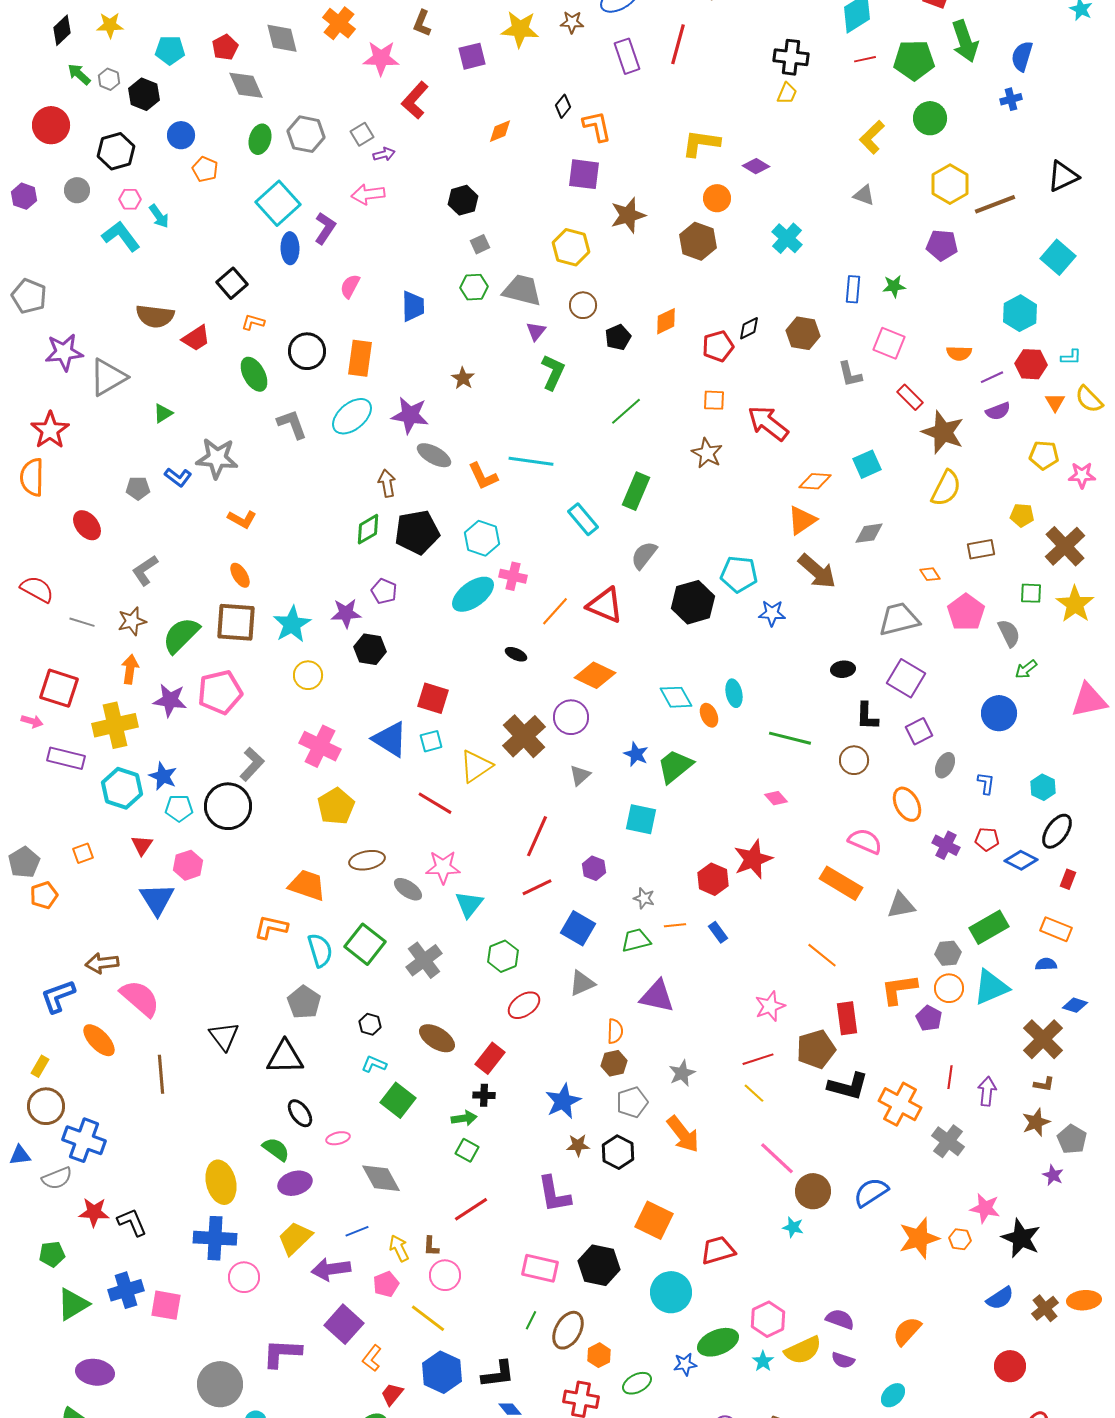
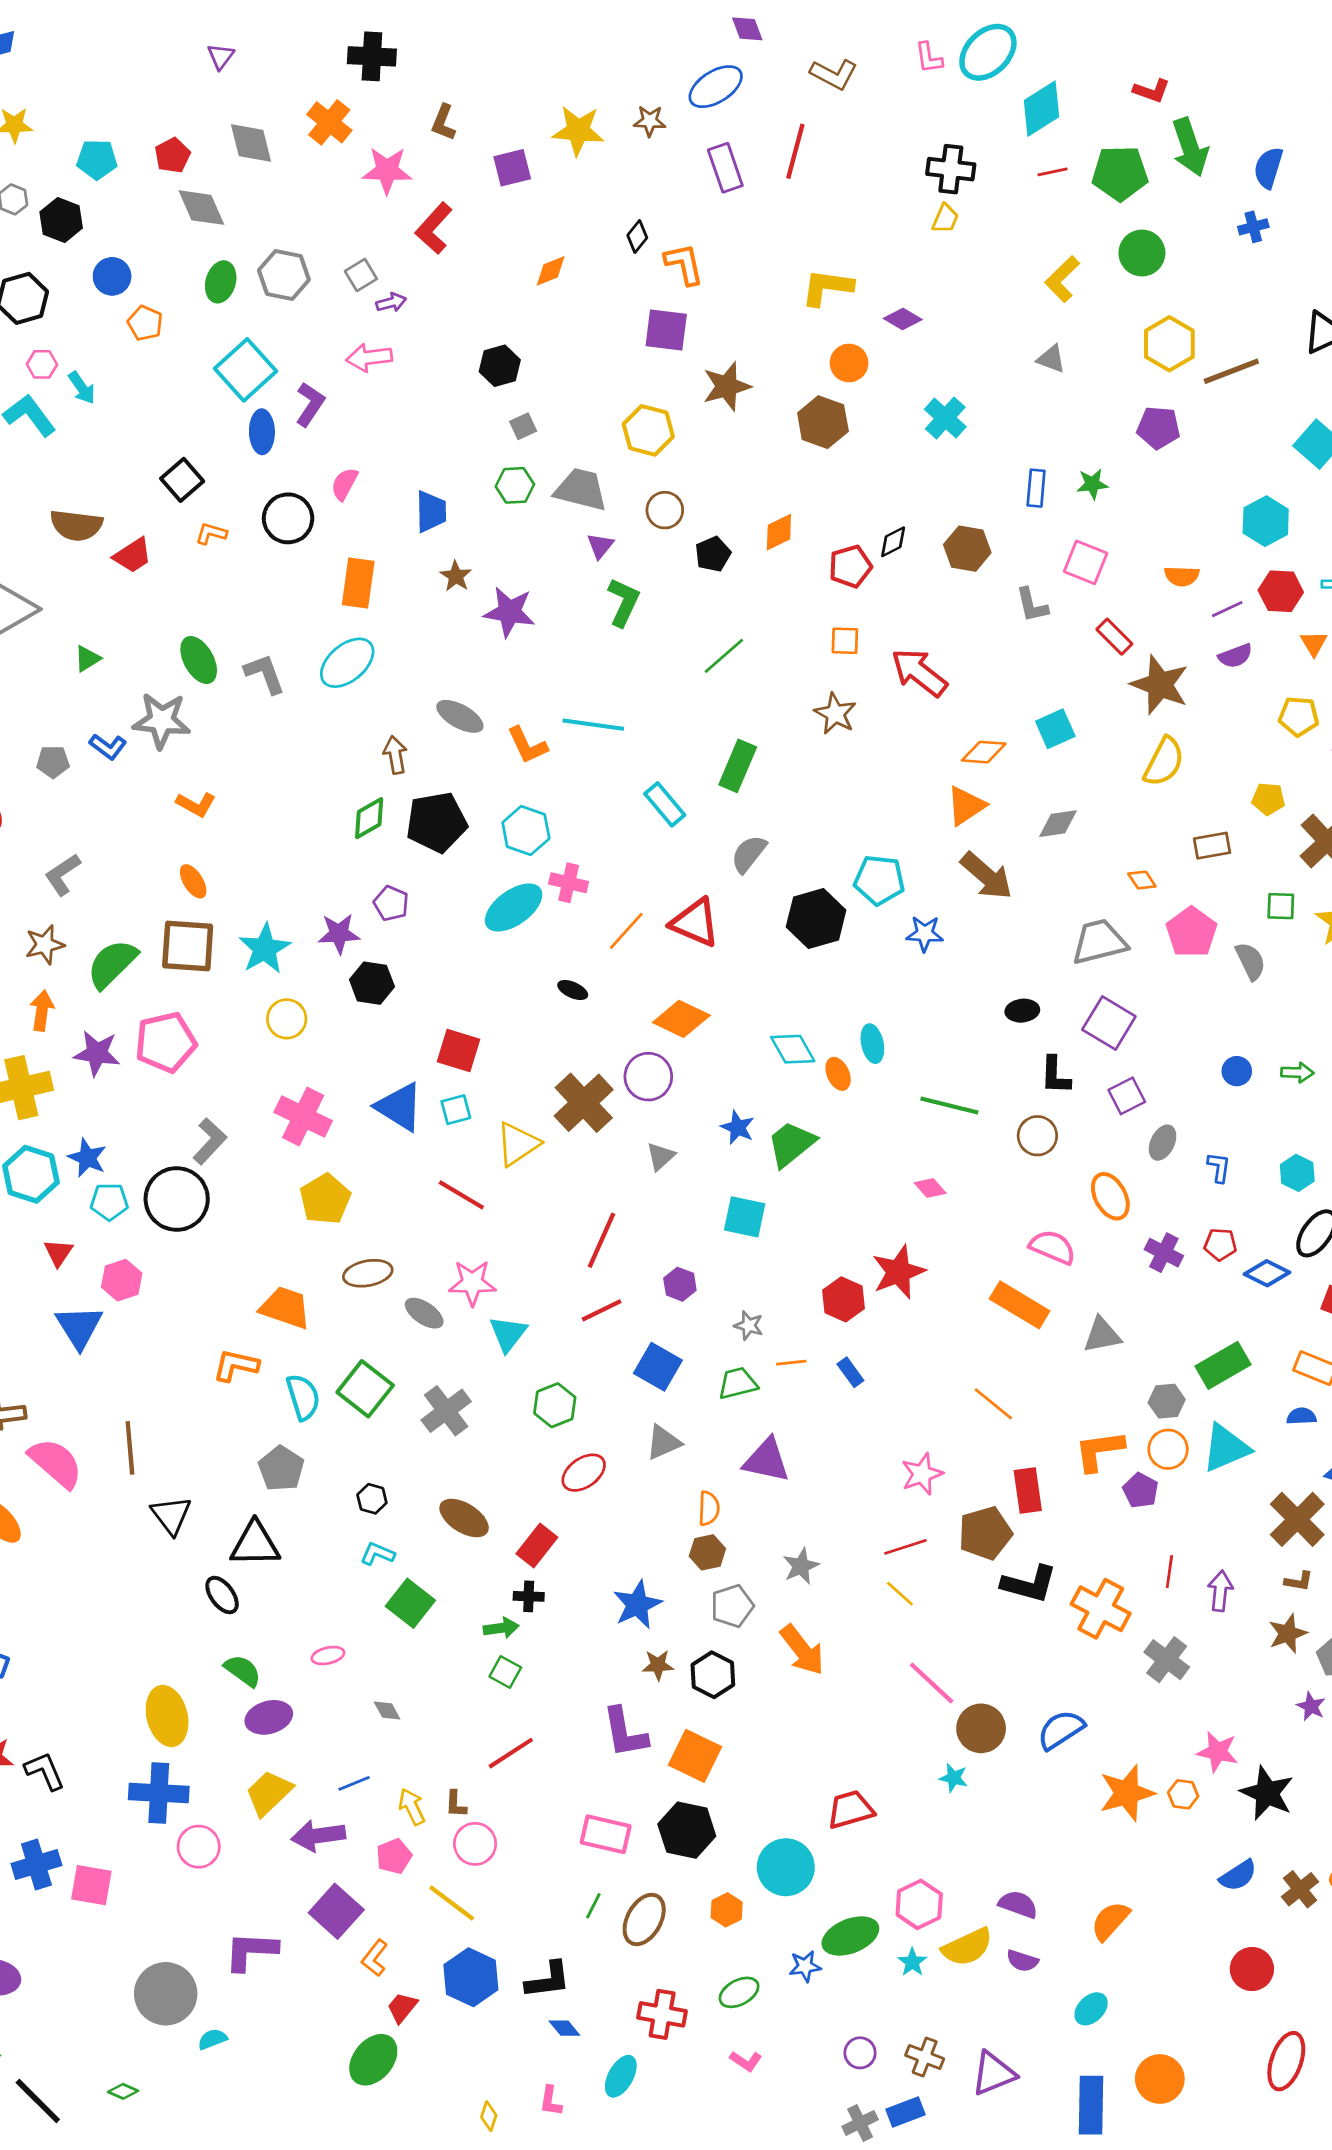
black circle: (307, 351) -> (288, 518), moved
green ellipse: (254, 374) -> (199, 660), moved
brown star: (463, 378) -> (456, 576), moved
purple star: (410, 415) -> (509, 612), moved
green arrow: (1026, 669) -> (1297, 1072), moved, turned -140
blue circle: (999, 713) -> (1237, 1071), size x0.6
brown line: (161, 1074) -> (130, 1448), moved
black ellipse: (300, 1113) -> (222, 1595), moved
gray diamond: (381, 1178) -> (387, 1710), size x0.5
orange square: (654, 1220) -> (695, 1756), moved
orange hexagon: (599, 1355) -> (727, 1910), moved

